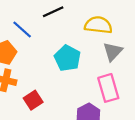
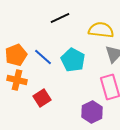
blue line: (22, 29) -> (43, 57), moved

